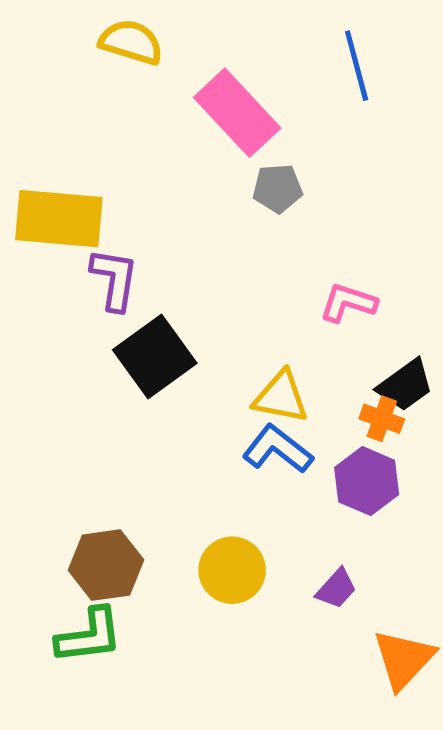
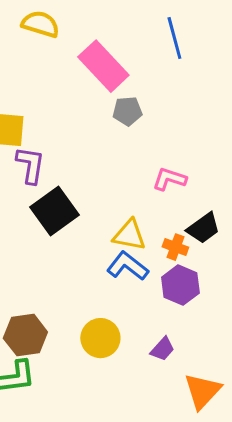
orange cross: (382, 419) -> (175, 247), moved

